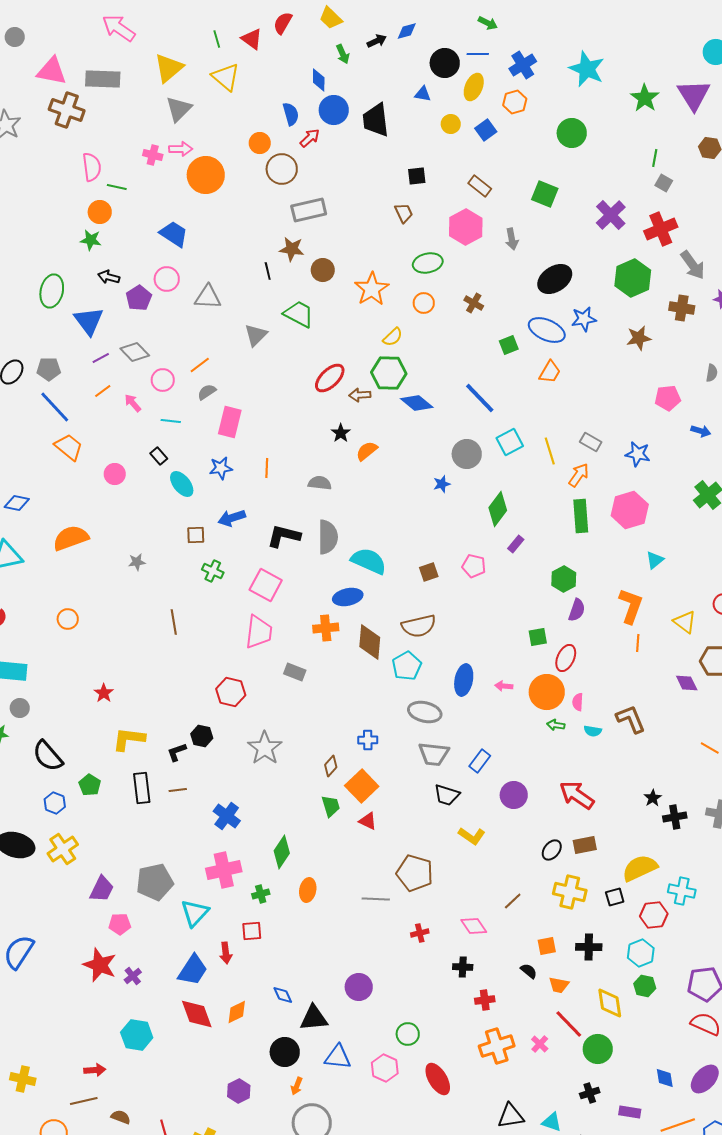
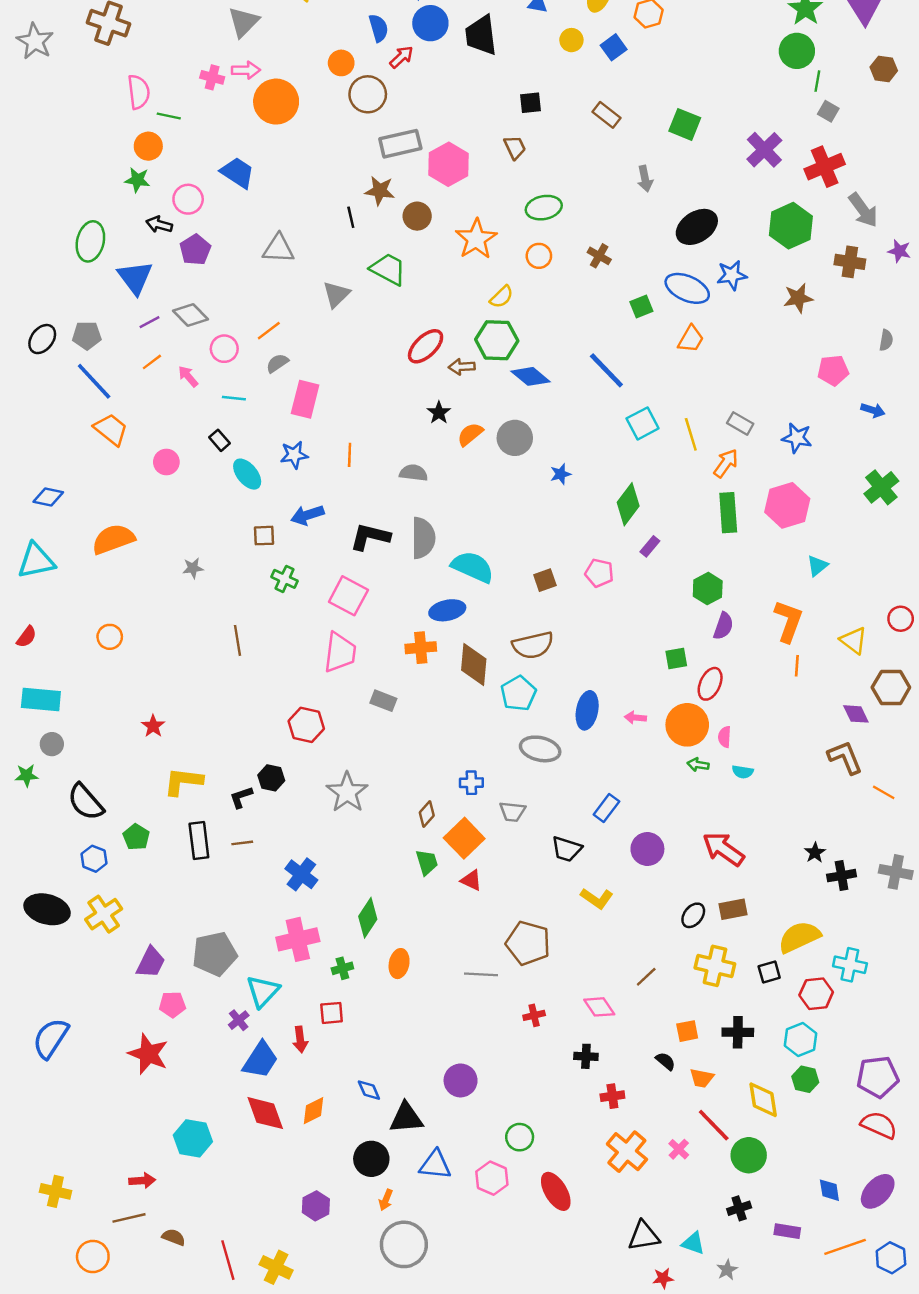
green circle: (572, 133) -> (797, 51), moved
pink hexagon: (466, 227) -> (448, 164), moved
pink circle: (167, 279) -> (188, 199), moved
gray circle: (467, 454) -> (515, 438), moved
brown L-shape: (631, 719) -> (845, 757), moved
gray trapezoid: (434, 754) -> (512, 812), moved, size x0.7
purple cross: (133, 976) -> (239, 1020), moved
orange cross: (497, 1046) -> (627, 1152), turned -32

